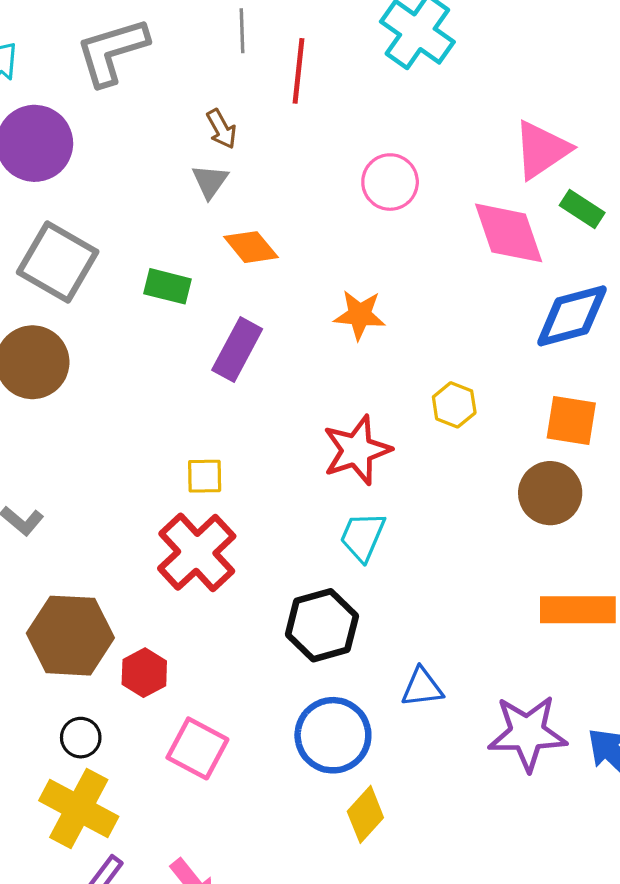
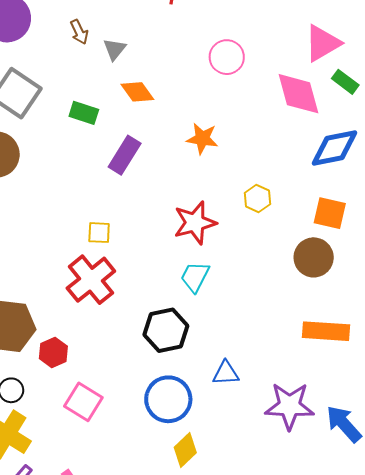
brown arrow: (221, 129) -> (79, 32), moved

